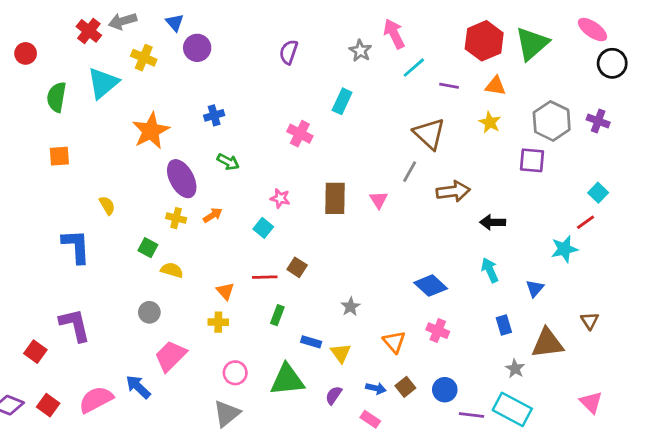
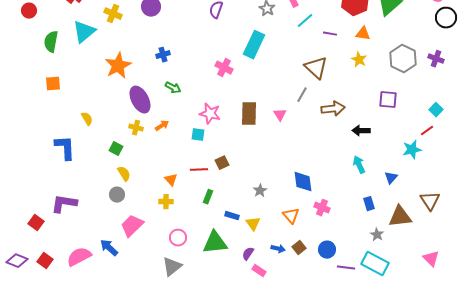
cyan rectangle: (342, 101) -> (254, 45), size x1.5
purple square: (532, 160) -> (388, 100), moved
pink star: (280, 198) -> (210, 114), size x1.5
cyan square: (263, 228) -> (198, 135), turned -32
brown square: (297, 267) -> (222, 163), turned 32
yellow semicircle: (172, 270) -> (124, 174), moved, turned 42
blue diamond: (431, 286) -> (303, 182), moved, turned 40
brown triangle: (590, 321) -> (430, 201), size x1.5
purple L-shape: (75, 325) -> (64, 204), turned -68
pink rectangle: (370, 419) -> (259, 271), moved

